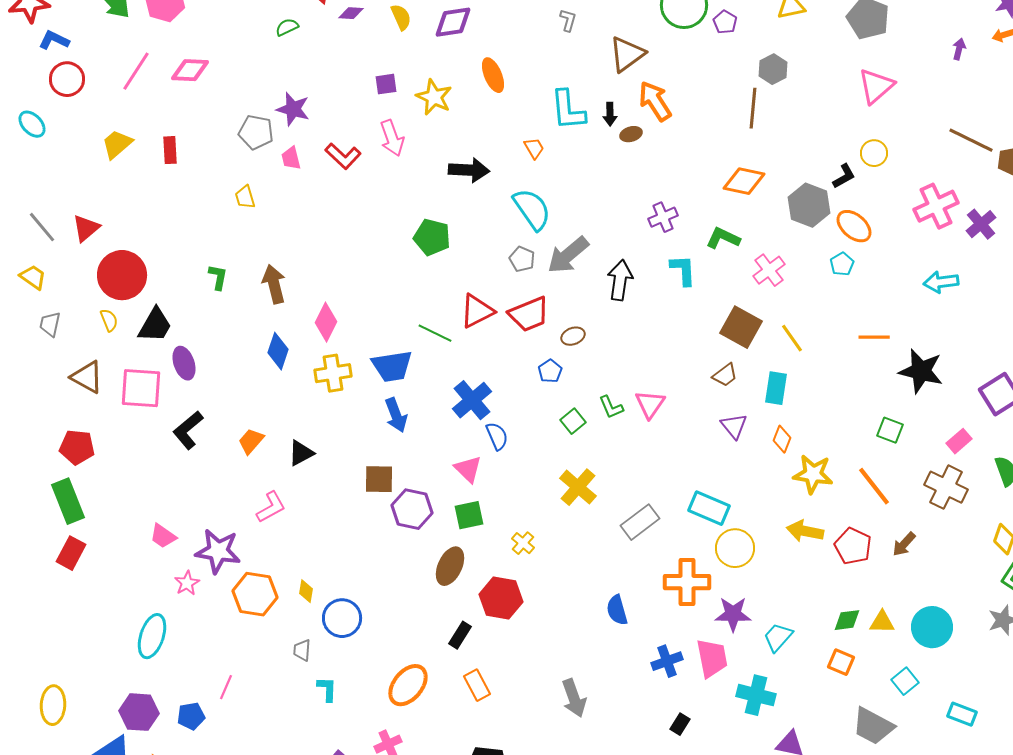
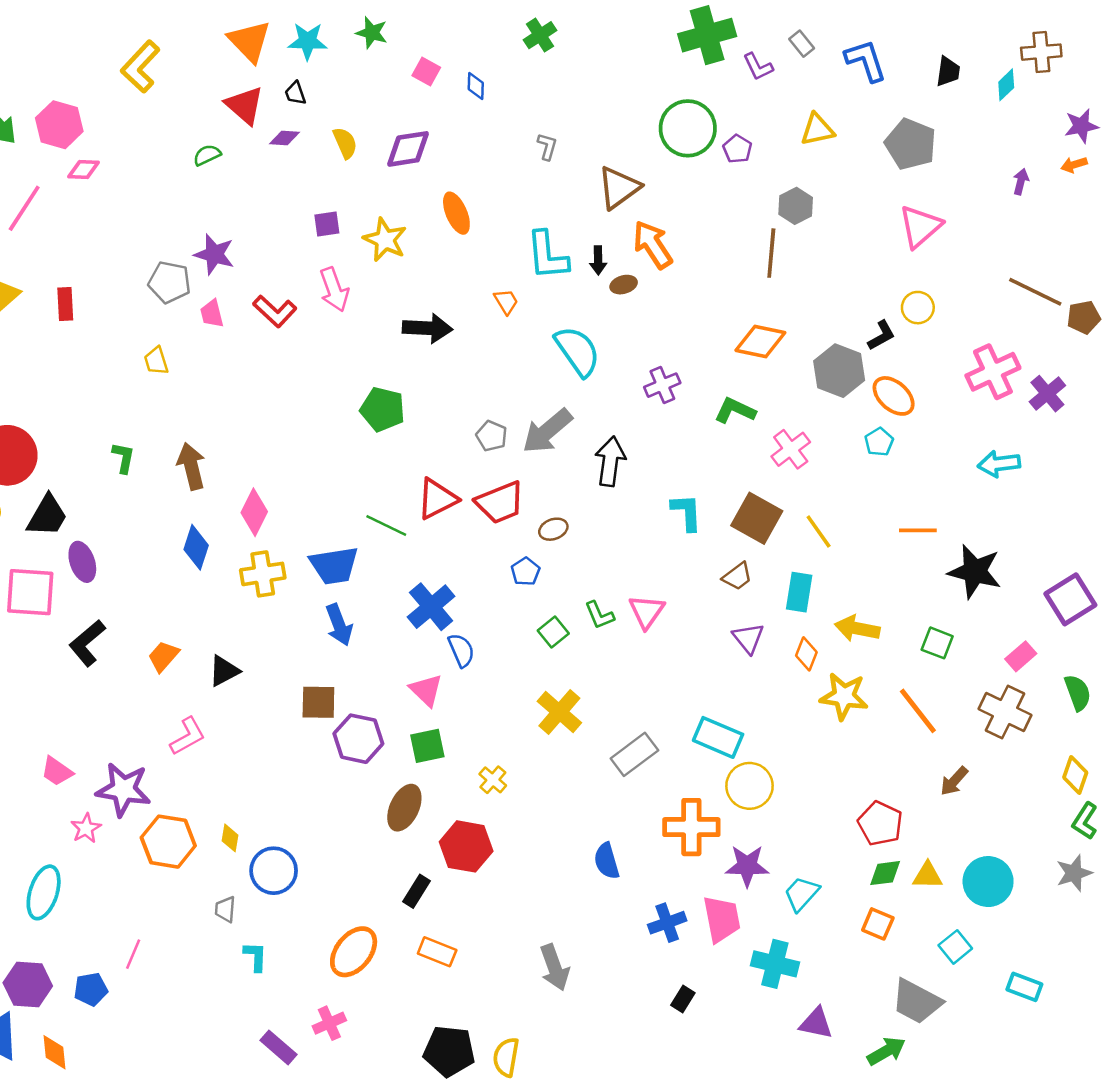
pink diamond: (190, 70) -> (84, 170), moved, size x0.7
cyan semicircle: (532, 209) -> (578, 351), moved
cyan L-shape: (683, 270) -> (687, 512), moved
yellow arrow: (805, 531) -> (857, 628), moved
red pentagon: (853, 546) -> (880, 823), moved
orange rectangle: (477, 685) -> (437, 952), turned -40

